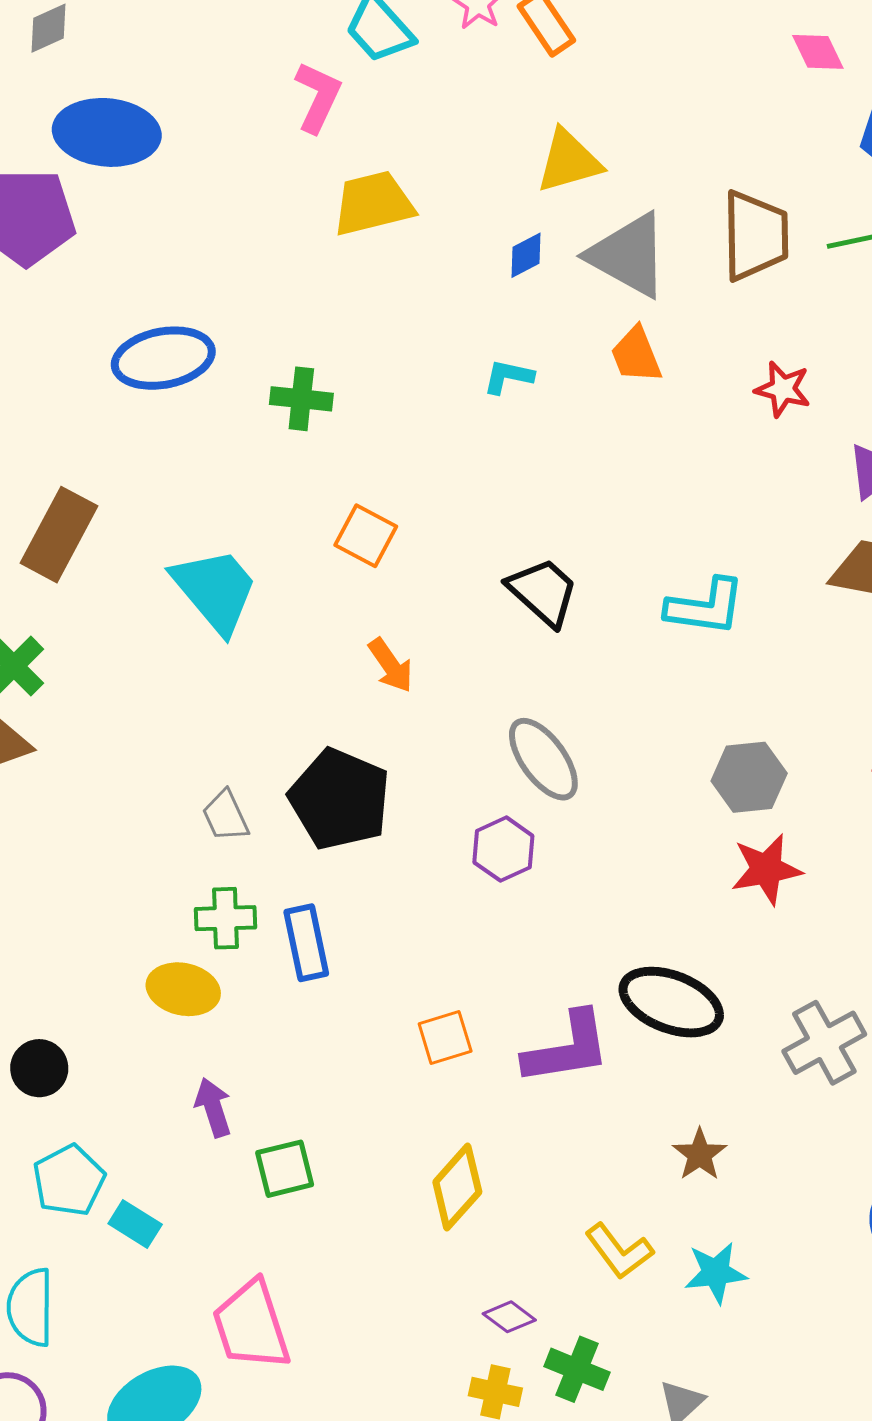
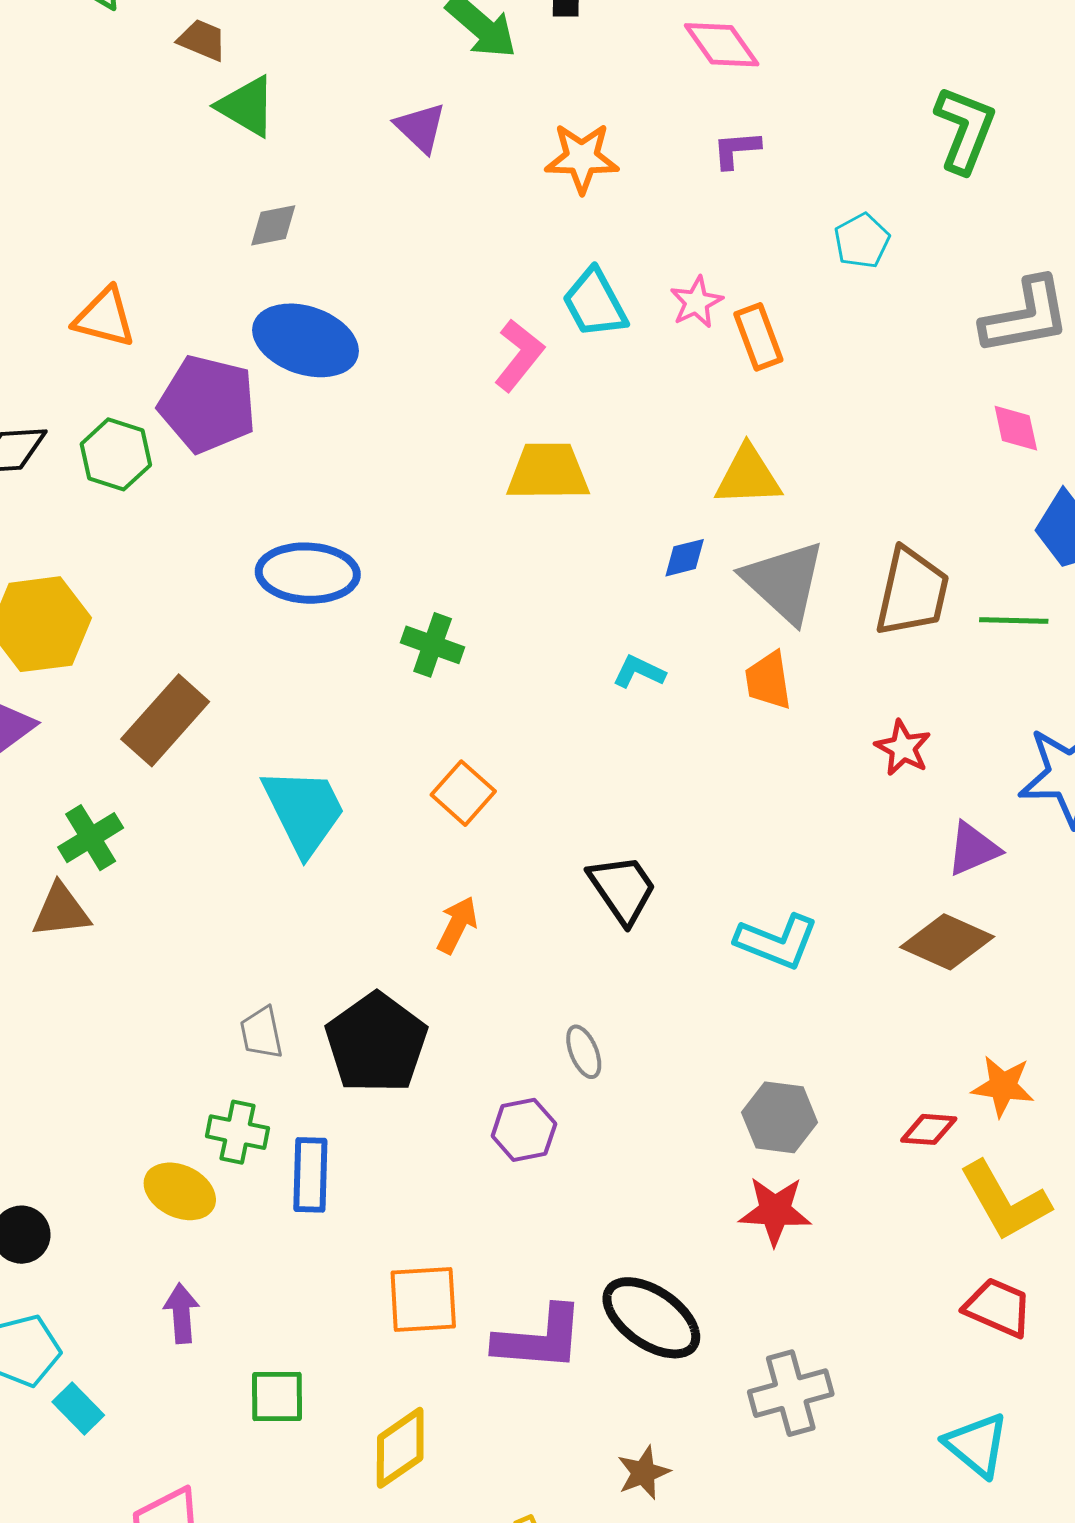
orange arrow: (391, 665) -> (457, 925), turned -132
gray ellipse: (543, 759) -> (584, 1052), size x0.6
orange square: (445, 1038) -> (423, 1300), size x1.4
green square: (285, 1169) -> (277, 1396), moved

